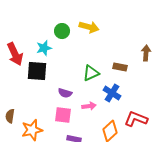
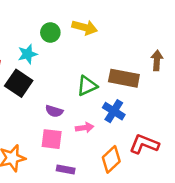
brown rectangle: (120, 67) -> (124, 78), size x1.6
black square: (37, 71) -> (19, 83), turned 30

